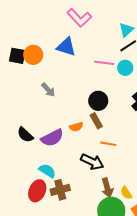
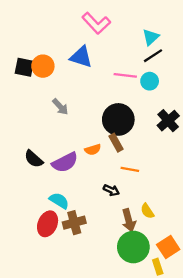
black circle: (98, 101) -> (118, 119), size x1.4
black arrow: (92, 162) -> (111, 190), size x0.6
yellow semicircle: (126, 193) -> (147, 211), moved

